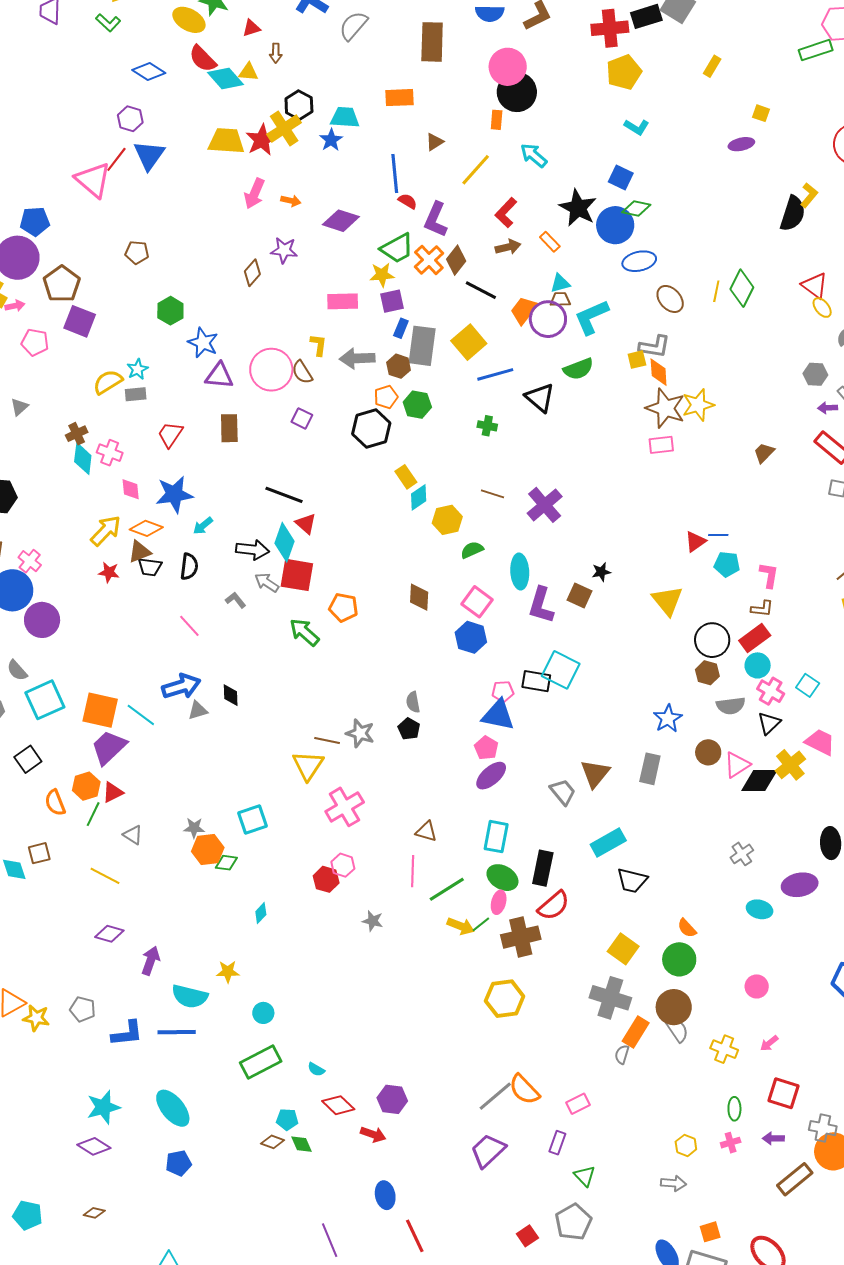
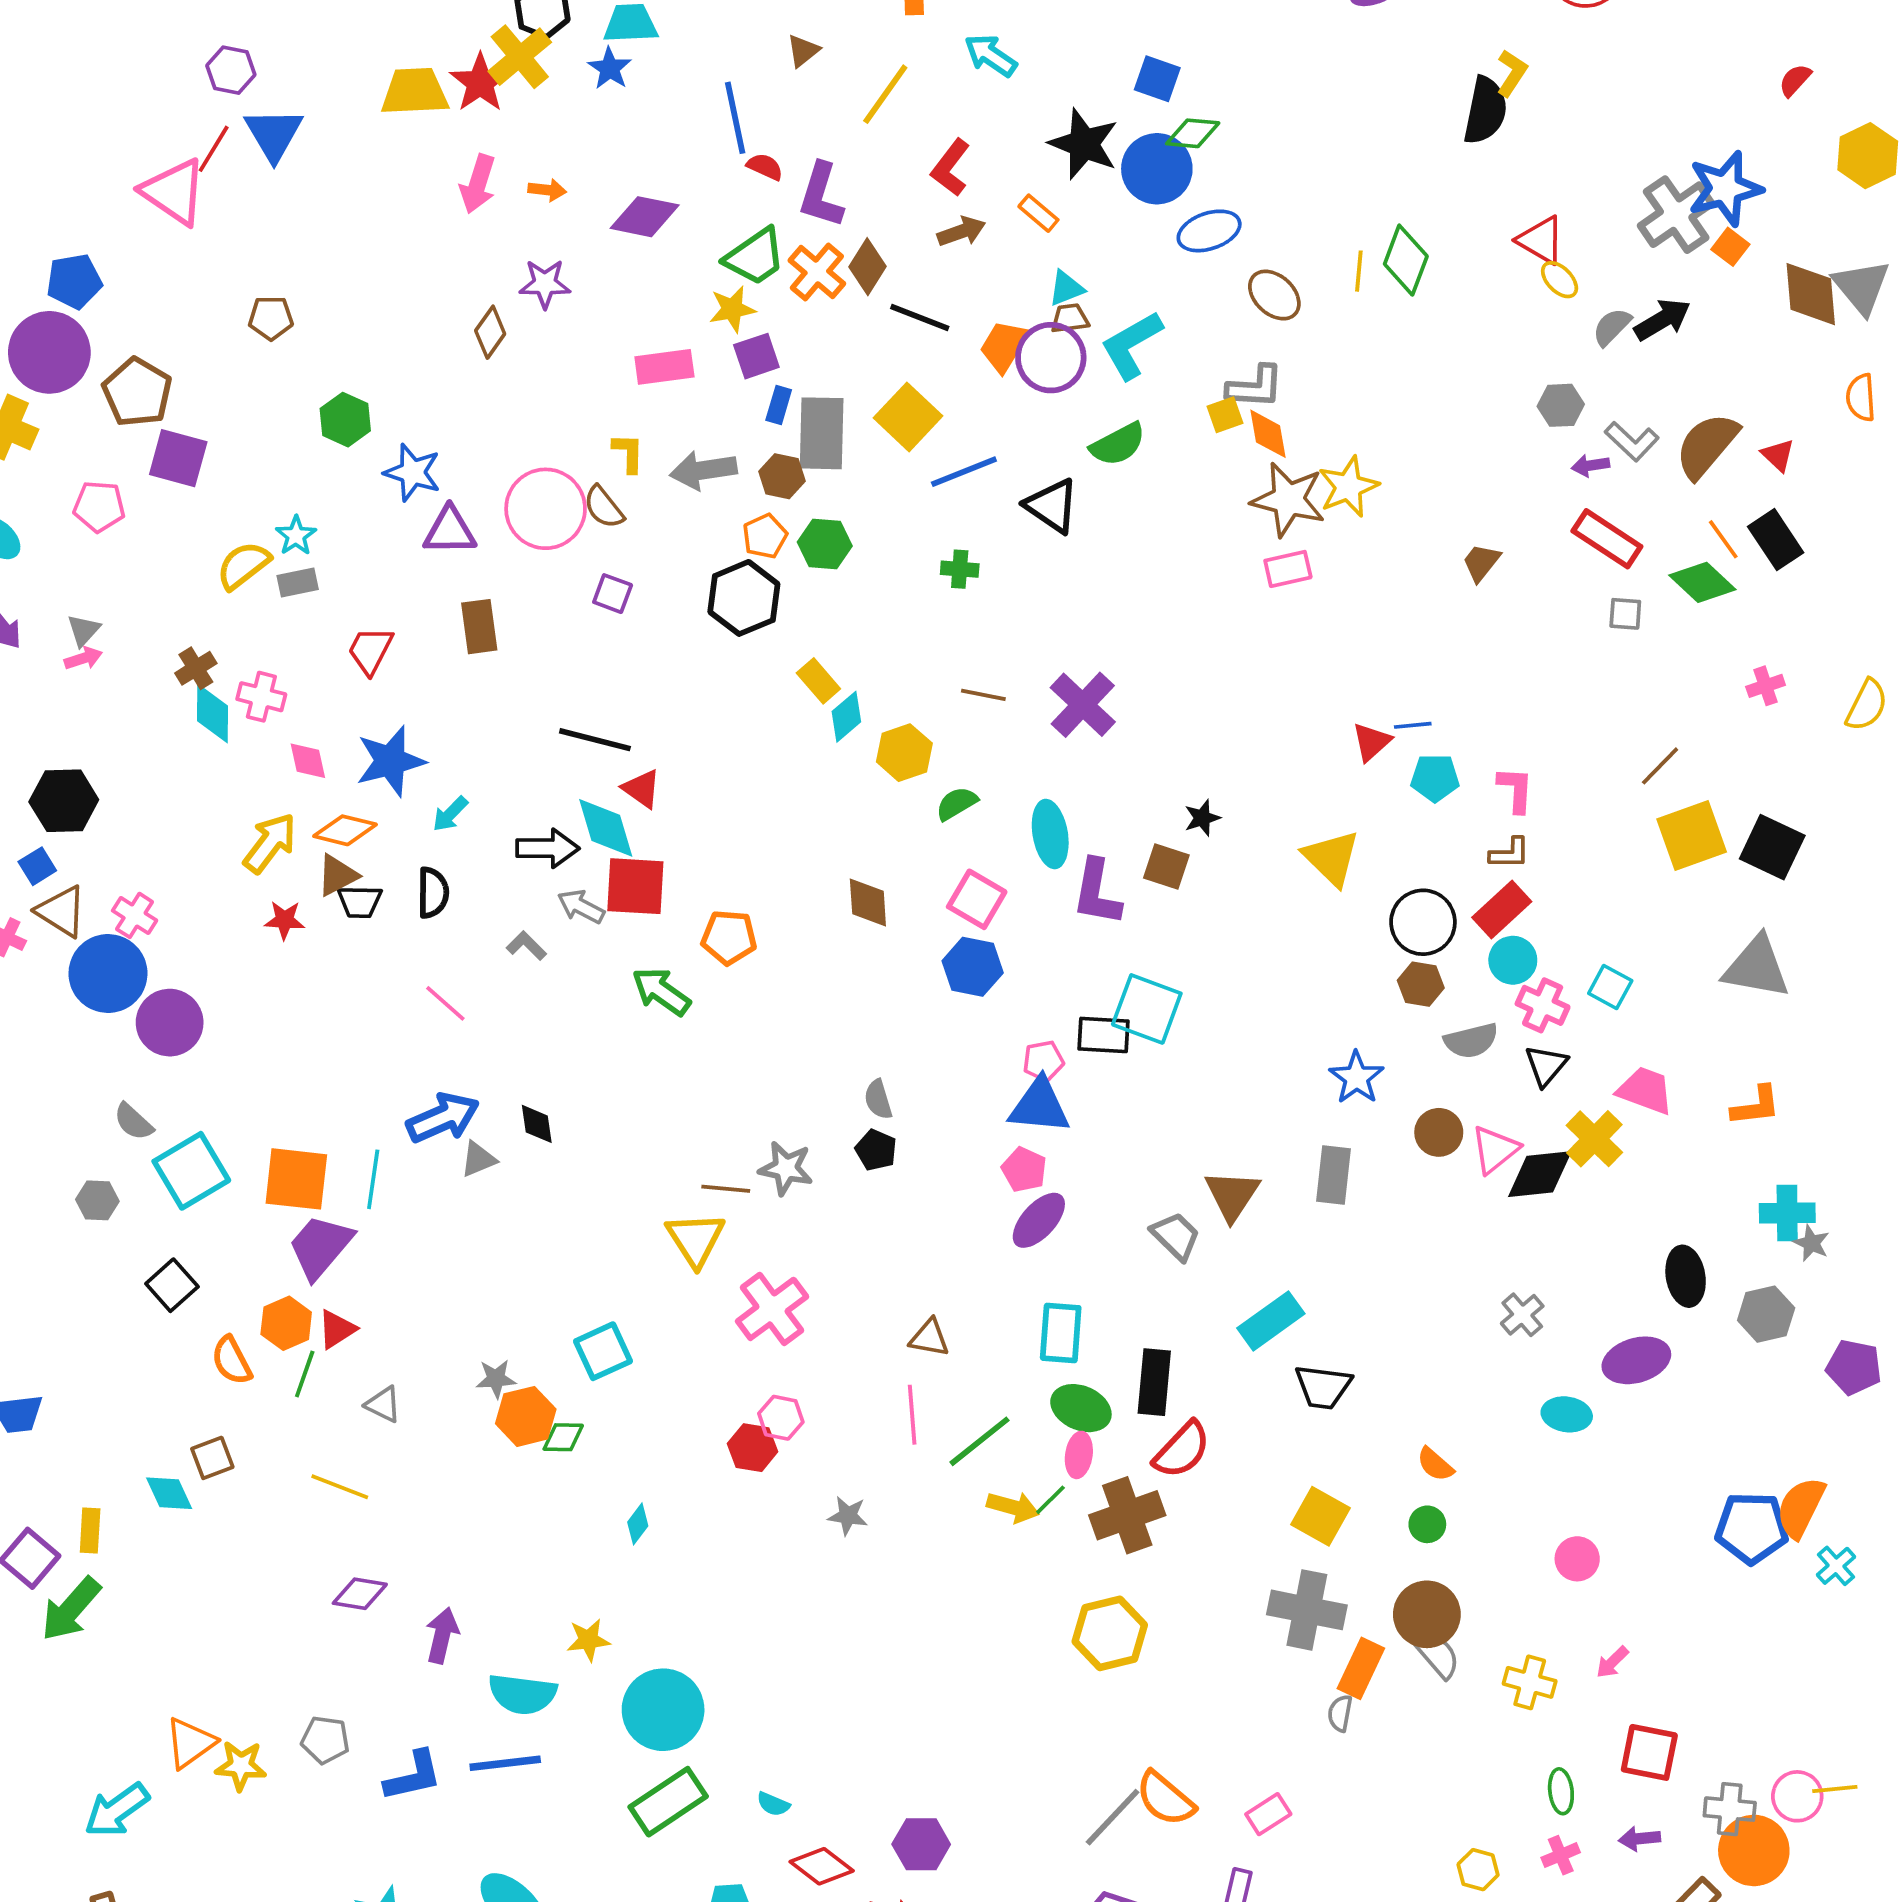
pink arrow: (15, 306) -> (83, 658), moved
cyan diamond: (285, 542) -> (606, 828), turned -30
cyan line: (141, 715) -> (373, 1179), turned 68
green circle: (679, 959) -> (1427, 1524), size x0.6
cyan circle: (263, 1013) -> (663, 1710), size x2.0

